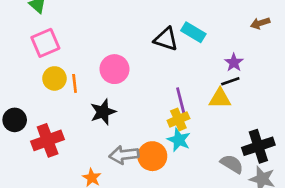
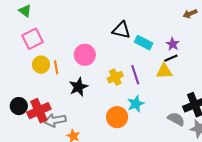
cyan rectangle: (193, 32) -> (144, 43), moved
yellow cross: (178, 119) -> (115, 77), moved
black circle: (15, 120) -> (19, 106), moved
cyan star: (179, 140) -> (136, 104), turned 30
gray arrow: (124, 155) -> (55, 120), moved

